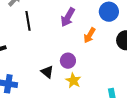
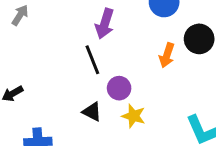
black line: (28, 21) -> (92, 60), moved
orange arrow: (90, 35) -> (167, 55), moved

